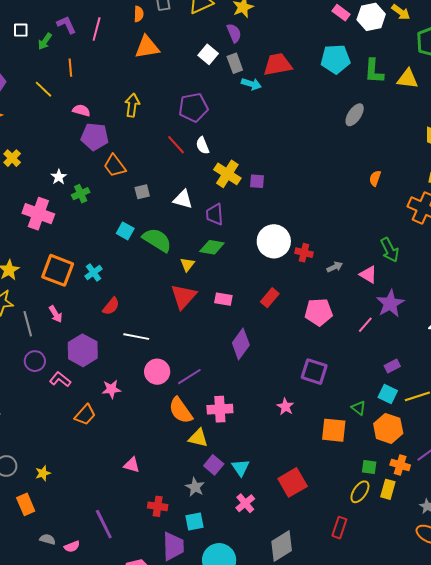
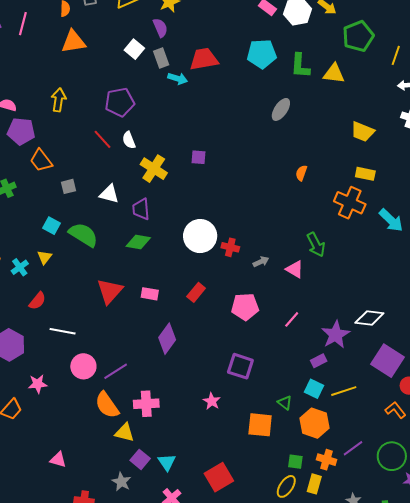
purple square: (257, 181) -> (198, 157), moved
yellow triangle: (187, 264) -> (44, 257), moved
purple star: (390, 304) -> (336, 335), moved

